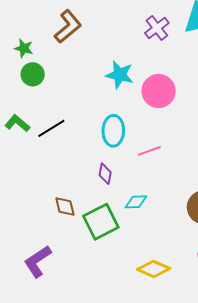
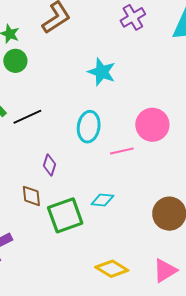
purple cross: (157, 28) -> (133, 17), moved
pink circle: (159, 91) -> (152, 125), moved
purple diamond: (105, 174) -> (49, 165), moved

